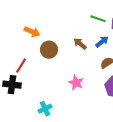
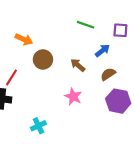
green line: (98, 19) -> (86, 25), moved
brown arrow: (80, 44) -> (78, 65), moved

